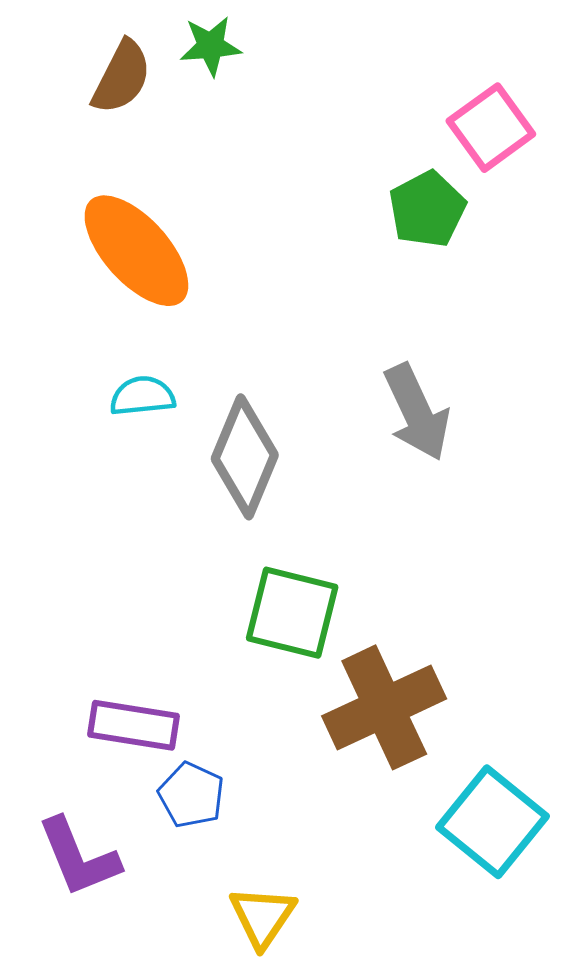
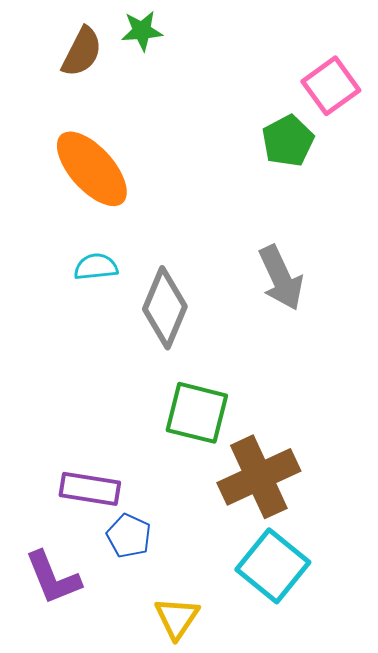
cyan square: (492, 822) -> (273, 566), moved

